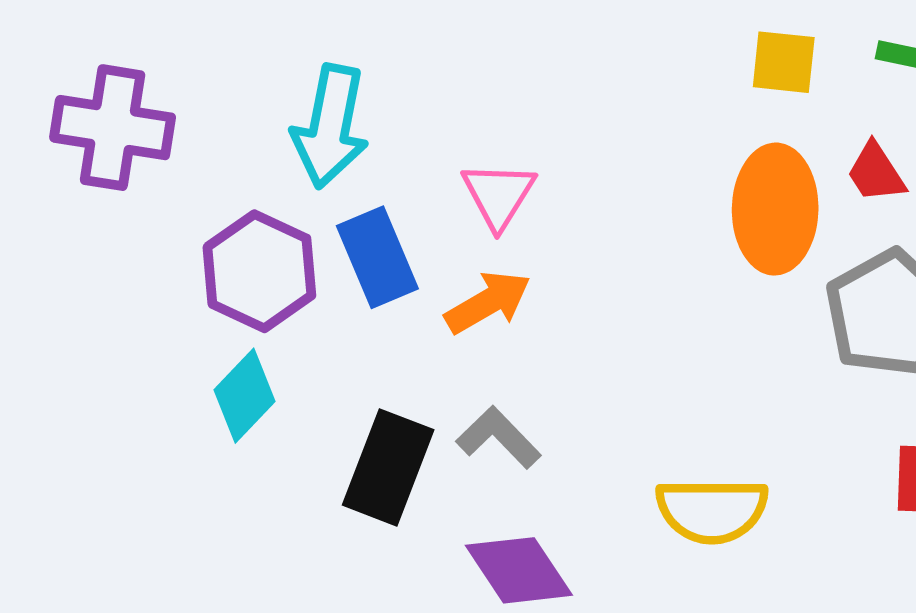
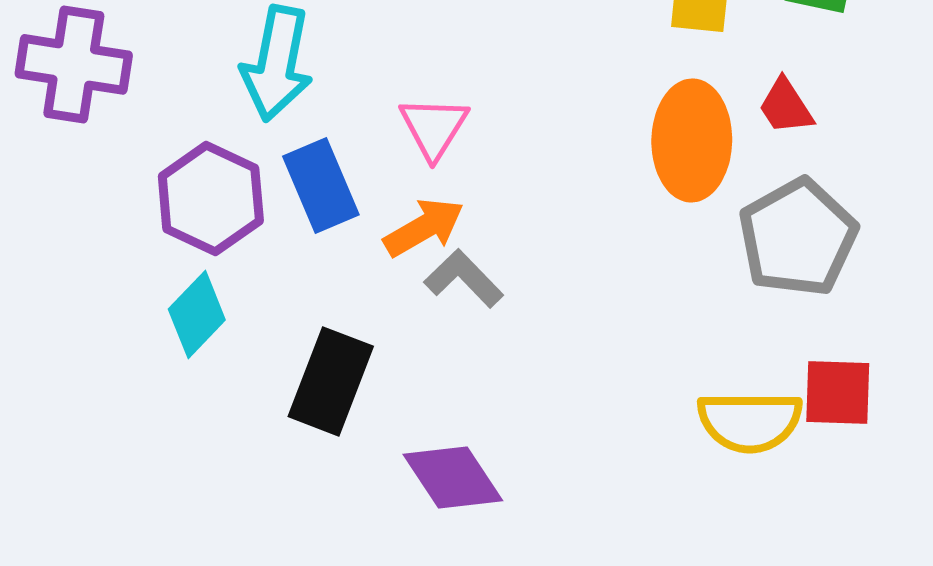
gray L-shape: (499, 437) -> (464, 278), moved
yellow semicircle: (712, 510) -> (750, 421), moved

